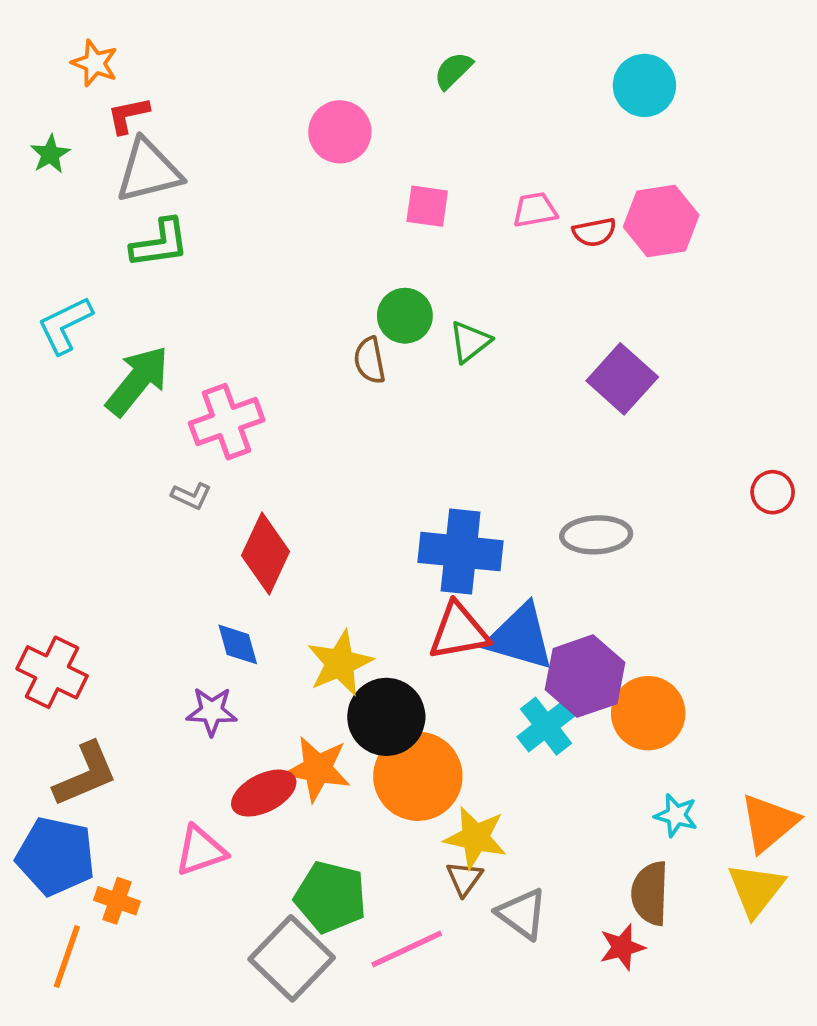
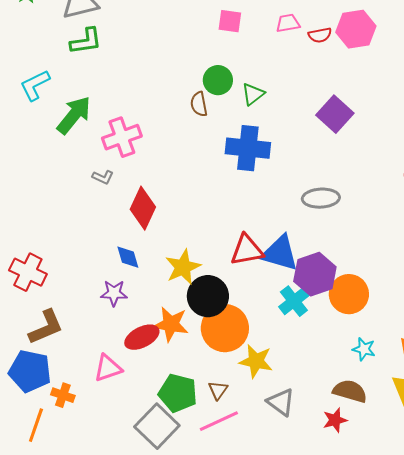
blue cross: (461, 552) -> (248, 148), moved
brown triangle: (464, 878) -> (218, 390), moved
brown semicircle: (650, 893) -> (350, 391), turned 104

